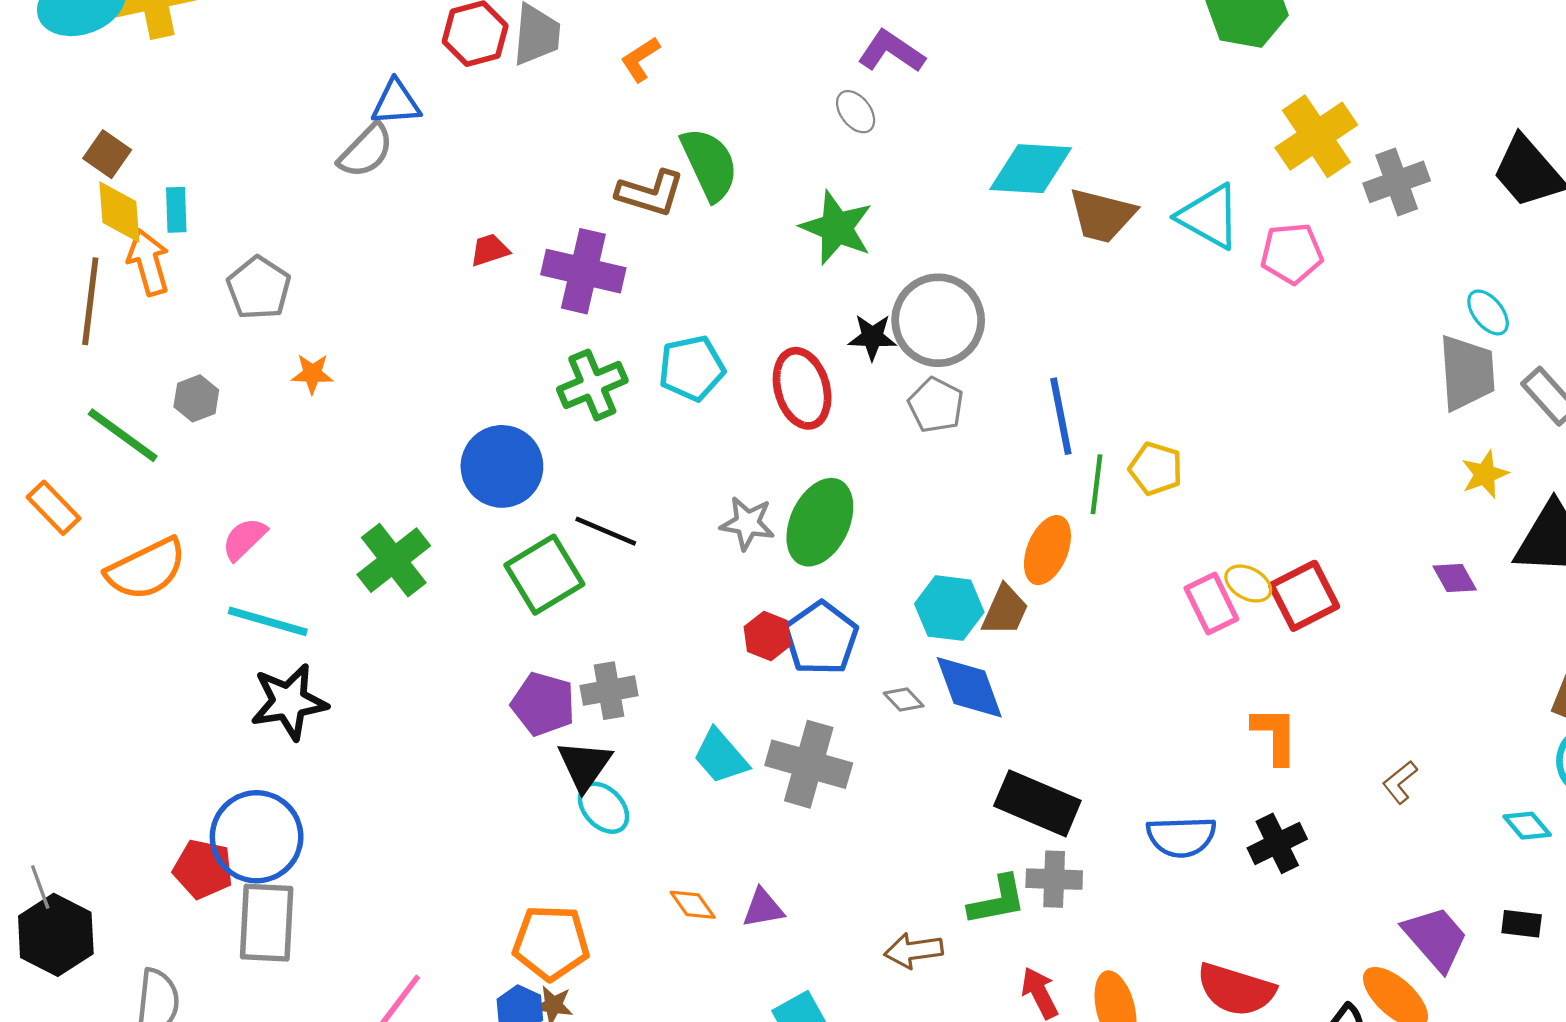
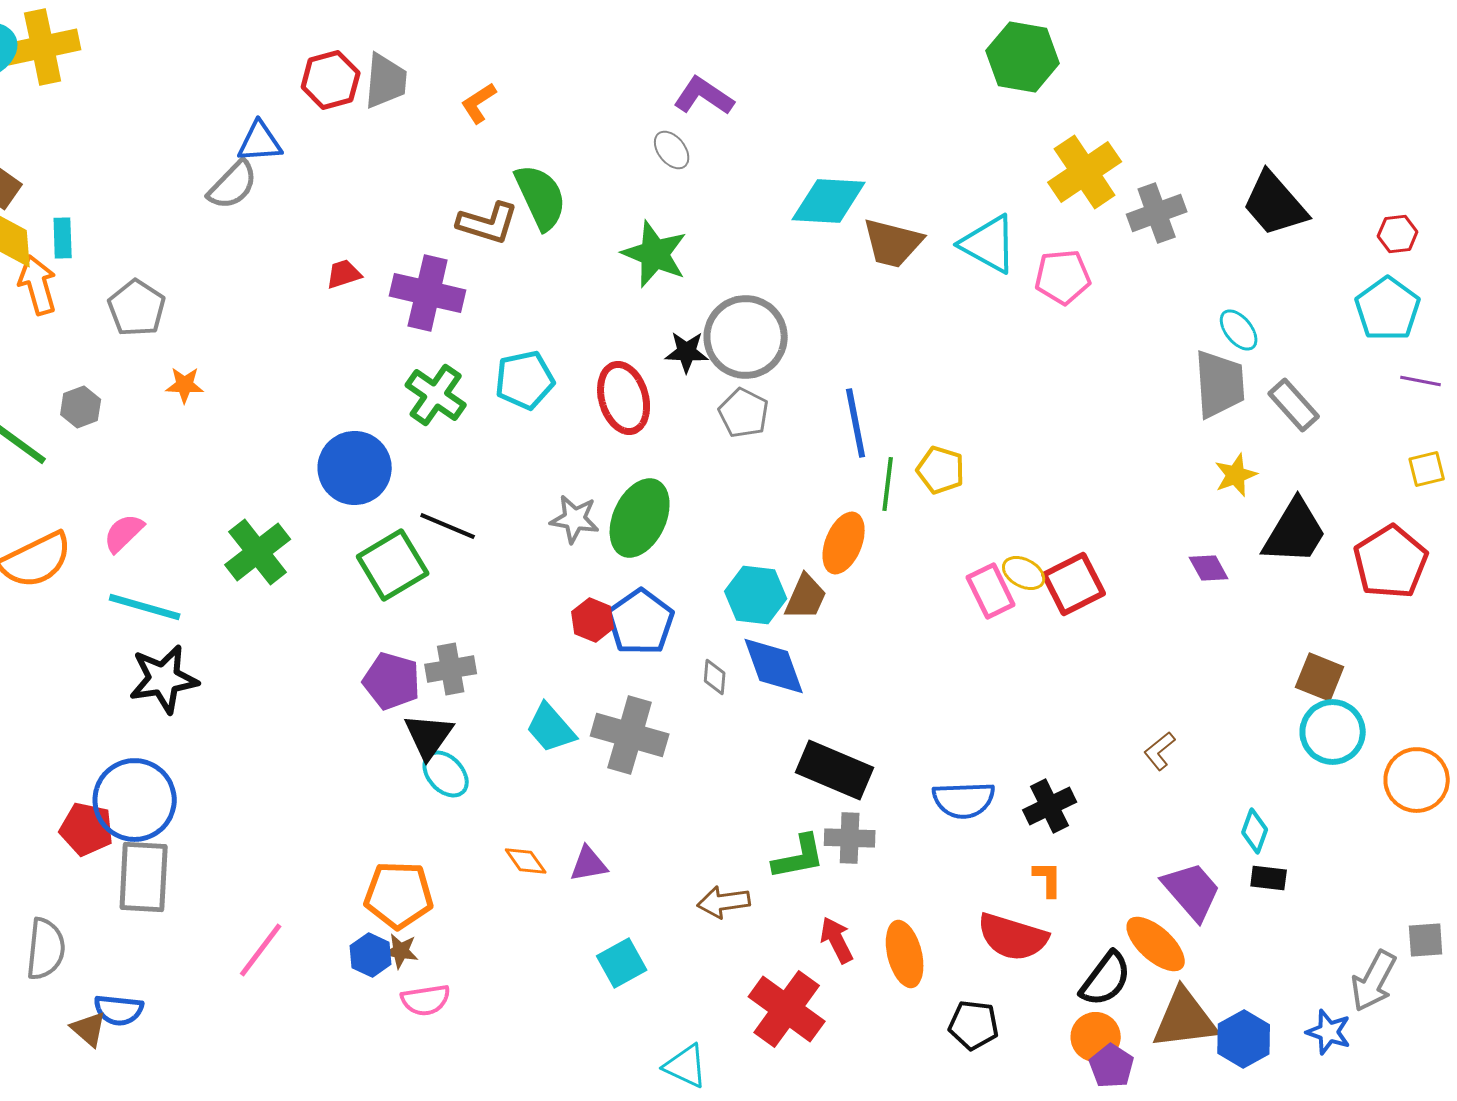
green cross: (592, 385) -> (436, 395), turned -32
gray diamond: (904, 700) -> (715, 677), turned 48
orange L-shape: (1275, 735) -> (1048, 879), moved, size x0.7
cyan diamond: (1527, 826) -> (1255, 831), moved, turned 60

